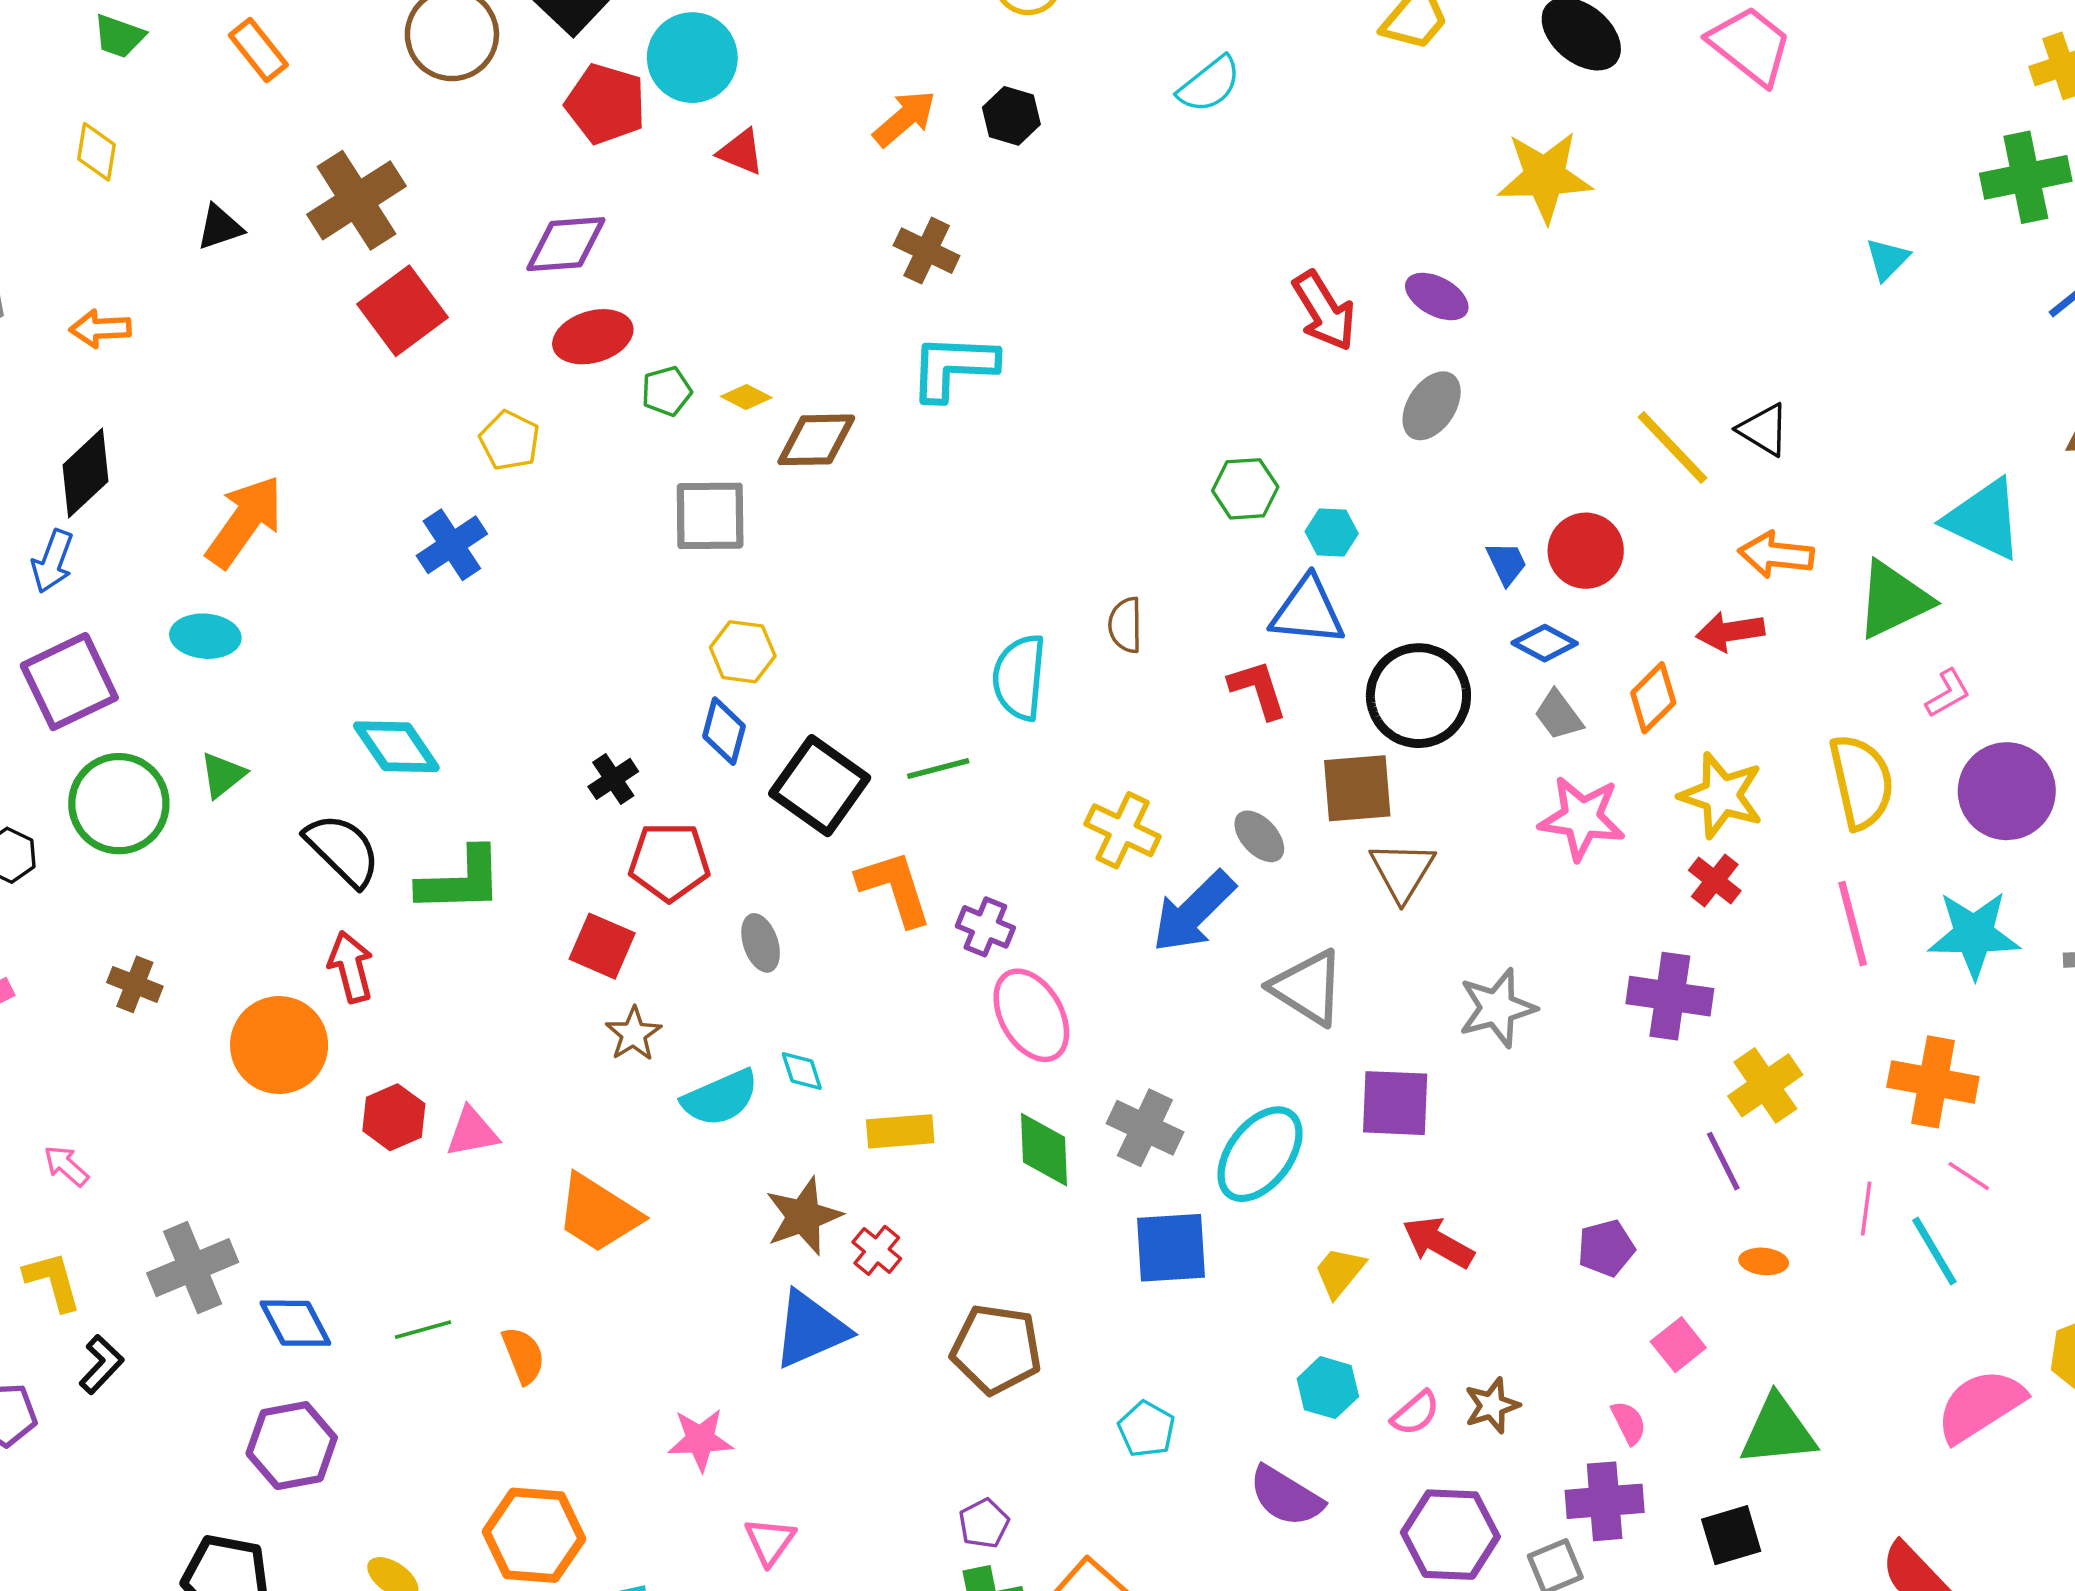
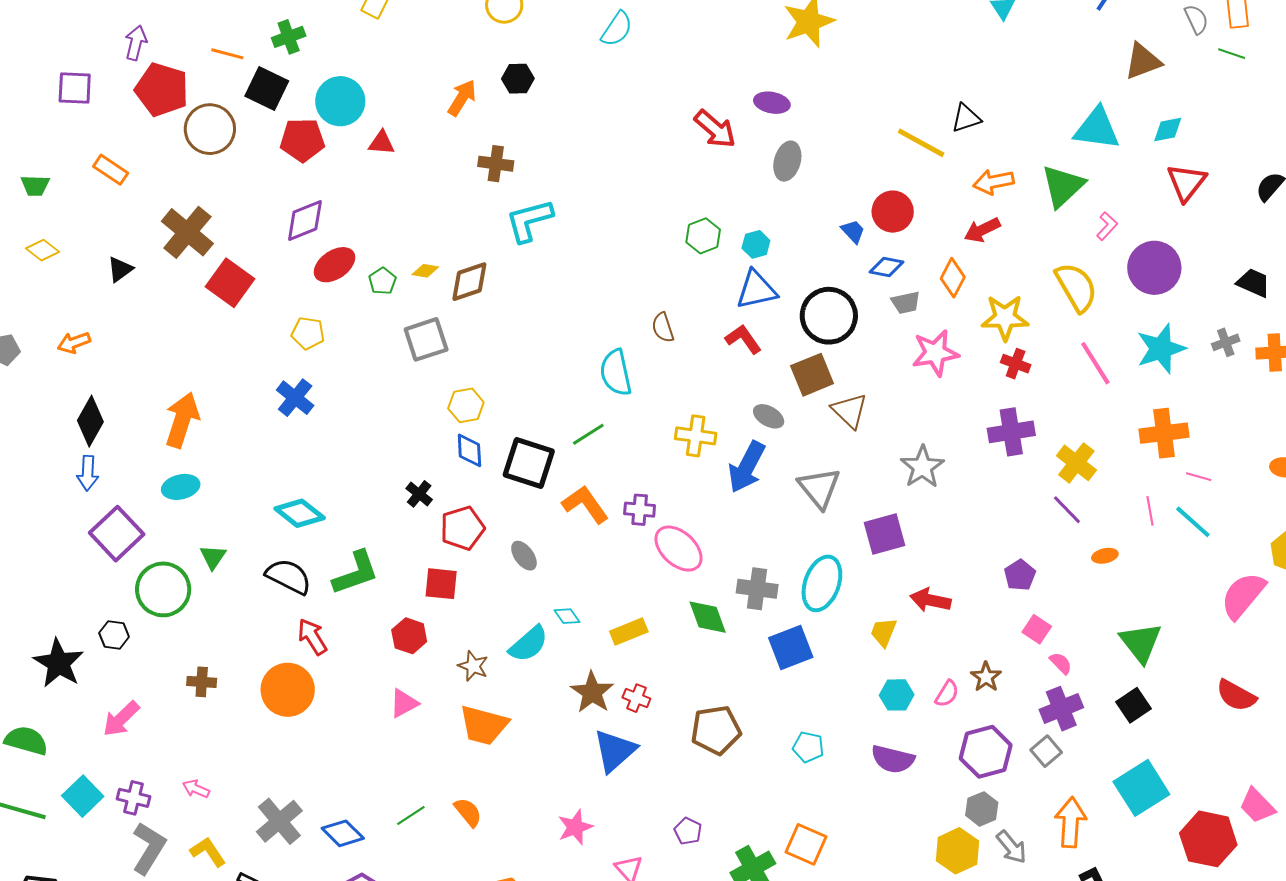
yellow diamond: (96, 152) -> (42, 250), turned -44
black triangle: (1764, 430) -> (966, 118), turned -32
gray trapezoid: (1558, 715) -> (906, 303), turned -48
gray triangle: (1308, 988) -> (819, 488), turned 36
brown star: (633, 1034) -> (473, 666), moved
red hexagon: (394, 1117) -> (409, 636), moved
pink square: (1678, 1345) -> (1037, 629), moved
green triangle: (1778, 1431) -> (1141, 643), turned -45
purple pentagon: (984, 1523) -> (688, 831), moved

